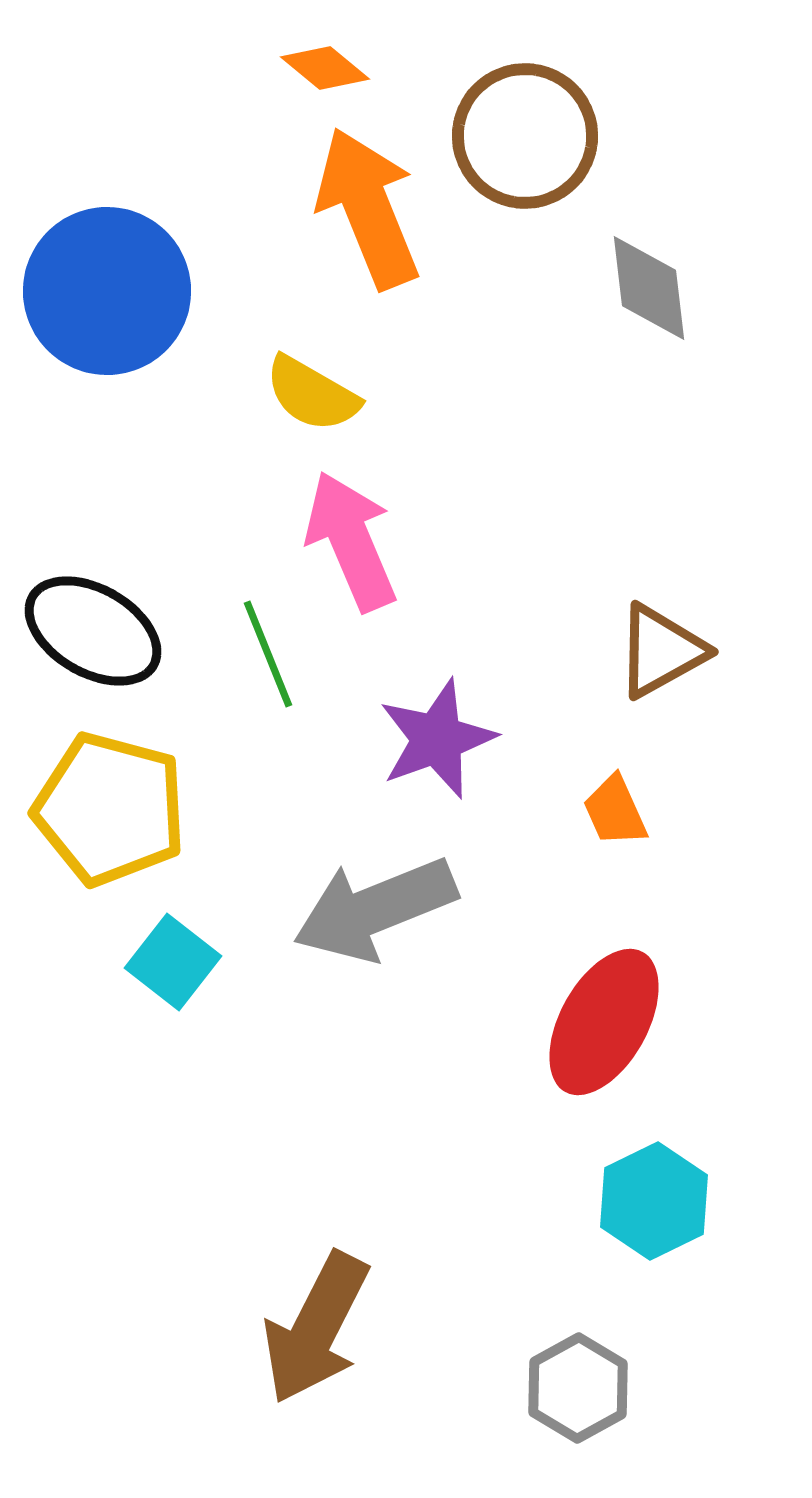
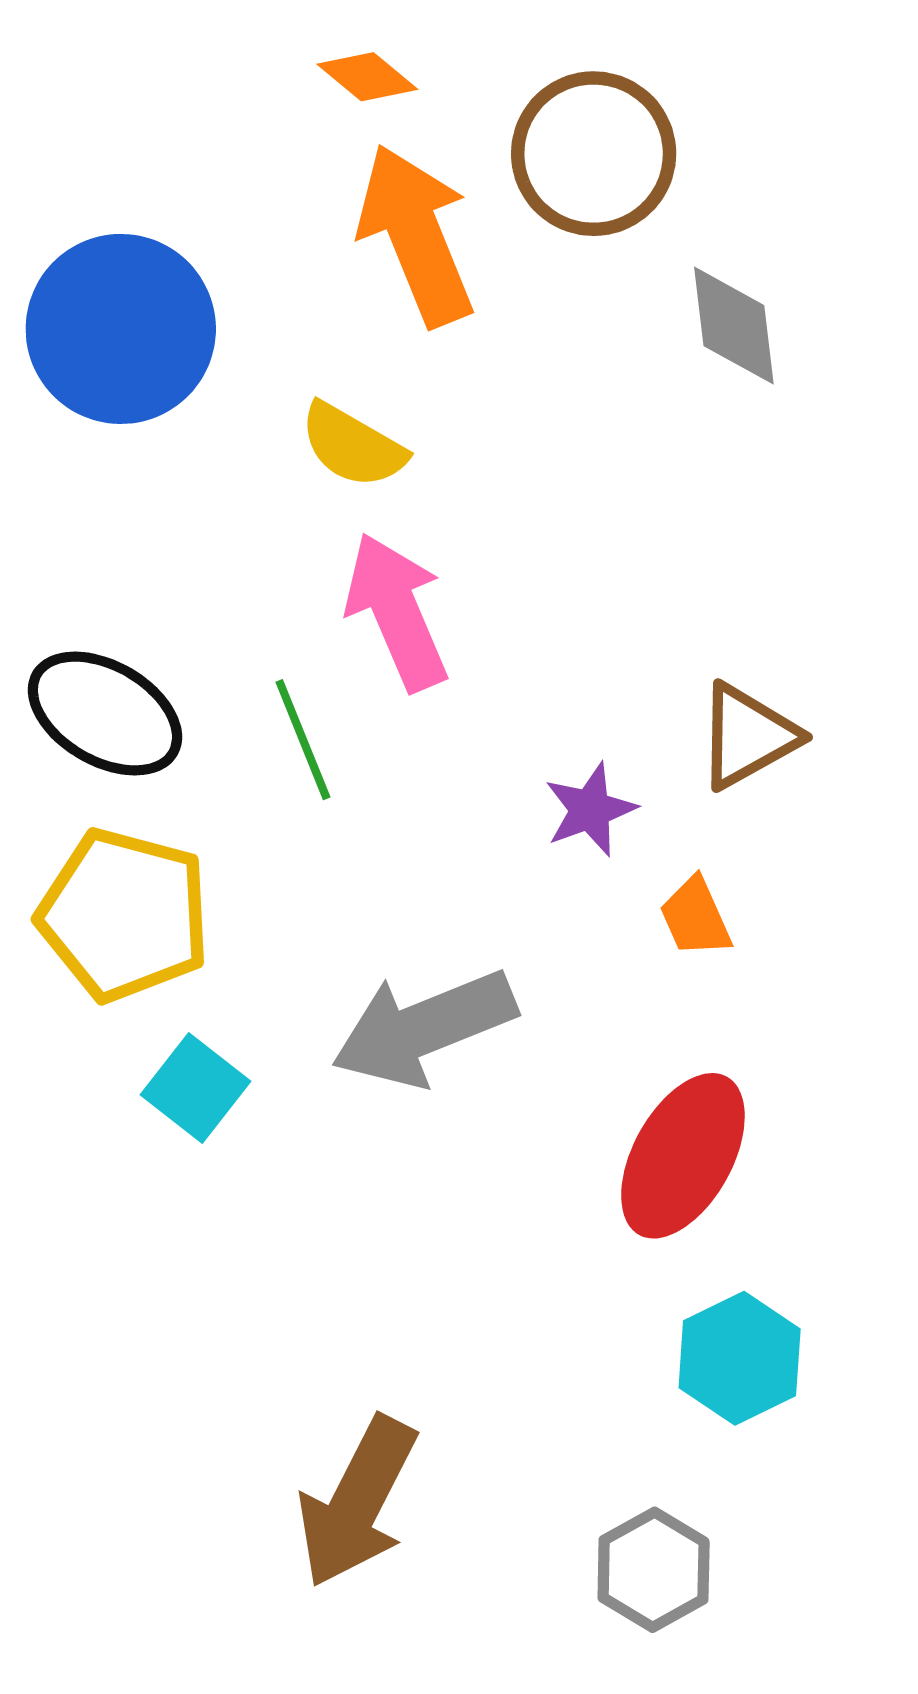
purple star: (437, 739) -> (590, 810), moved, size x0.7

